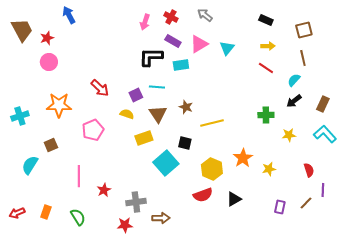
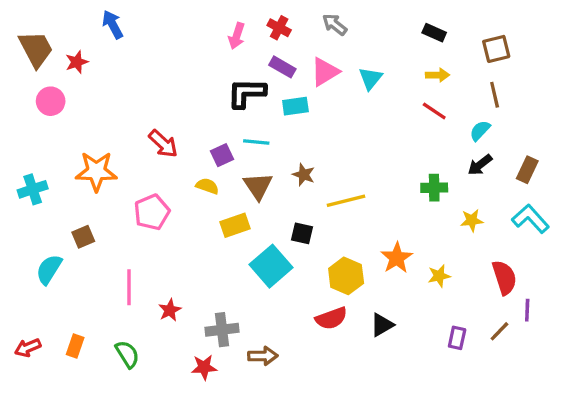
pink circle: (49, 62) -> (51, 101), moved
red semicircle: (309, 170) -> (504, 277), size x1.5

